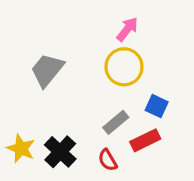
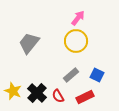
blue square: (157, 106) -> (97, 75), moved
red rectangle: (145, 140) -> (85, 97), moved
red semicircle: (108, 160) -> (58, 96), moved

